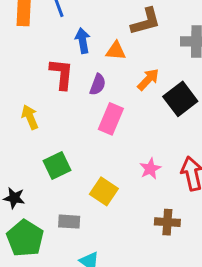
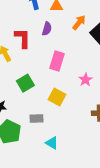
red L-shape: (62, 74) -> (23, 38), moved
pink rectangle: (111, 119) -> (57, 61), moved

